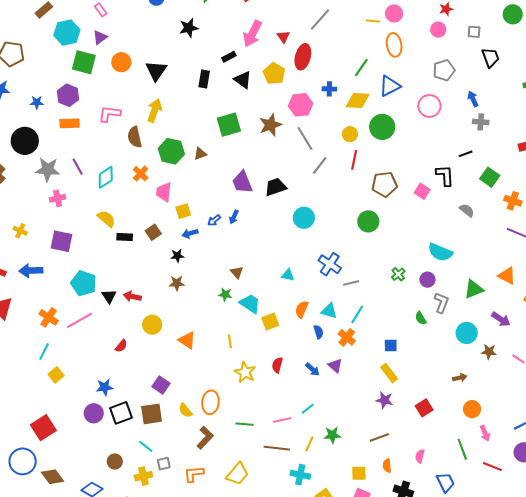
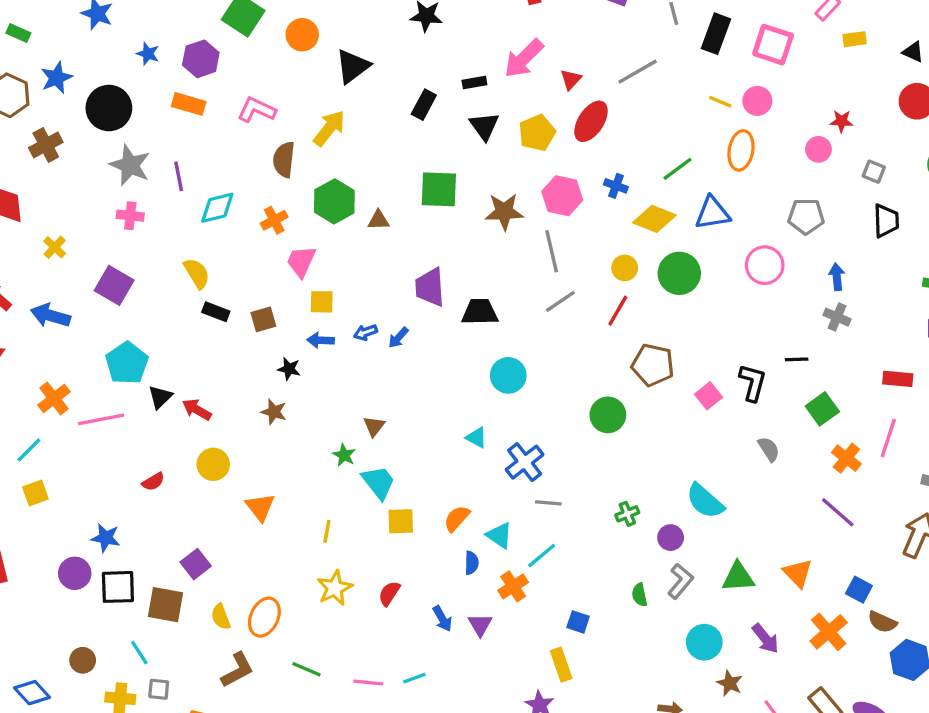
cyan triangle: (288, 275) -> (476, 438), moved

